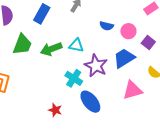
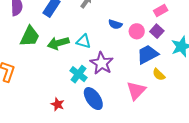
purple square: (148, 42) -> (157, 31), moved
blue trapezoid: (124, 58) -> (148, 54), moved
pink triangle: (133, 90) -> (136, 91), turned -35

